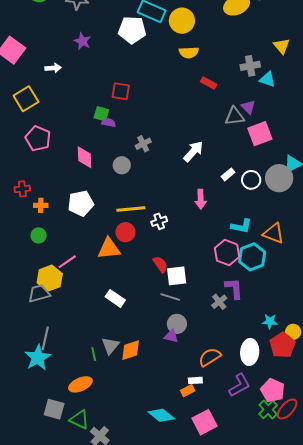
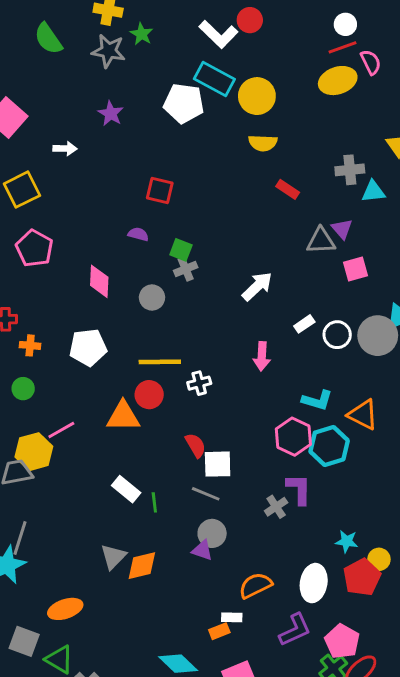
cyan triangle: (268, 79) -> (373, 192), turned -30
green square: (101, 114) -> (181, 250), moved
pink square: (260, 134) -> (356, 269), size x0.7
green line: (94, 354) -> (154, 502), moved

